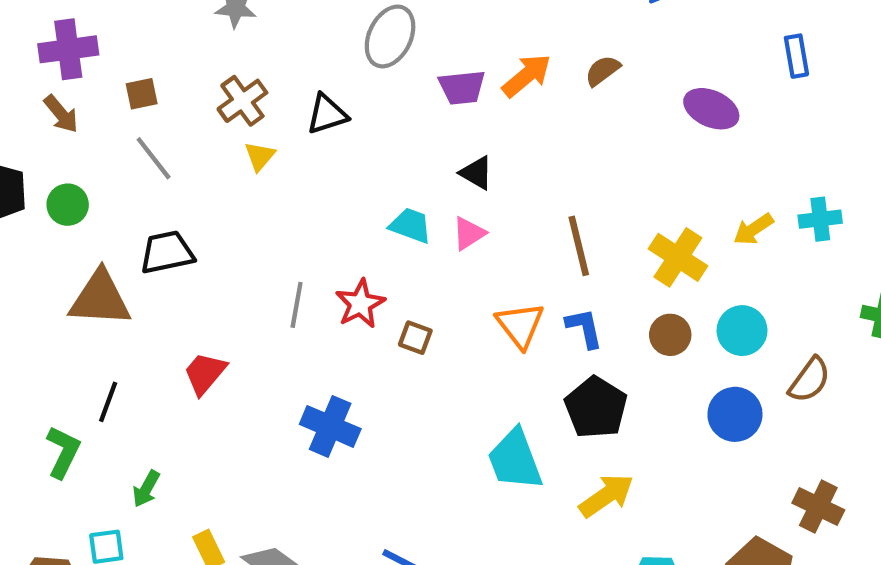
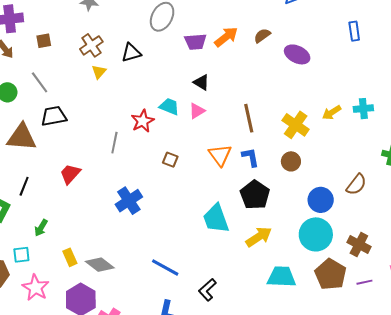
purple ellipse: (711, 109) -> (297, 54), moved
gray line: (154, 158) -> (40, 82), moved
red star: (360, 304) -> (143, 121), moved
cyan circle: (742, 331) -> (316, 234), moved, size x1.4
blue cross: (330, 426) -> (129, 201), turned 32

